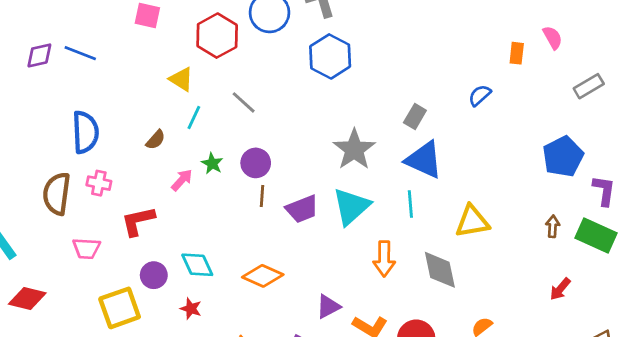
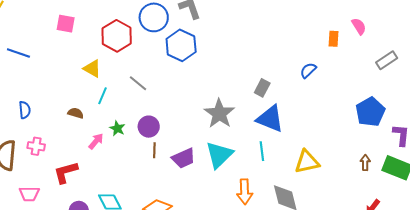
blue hexagon: (330, 56) -> (181, 45), moved
blue semicircle: (85, 132) -> (25, 110), size x0.6
brown semicircle: (156, 140) -> (76, 113), turned -112

